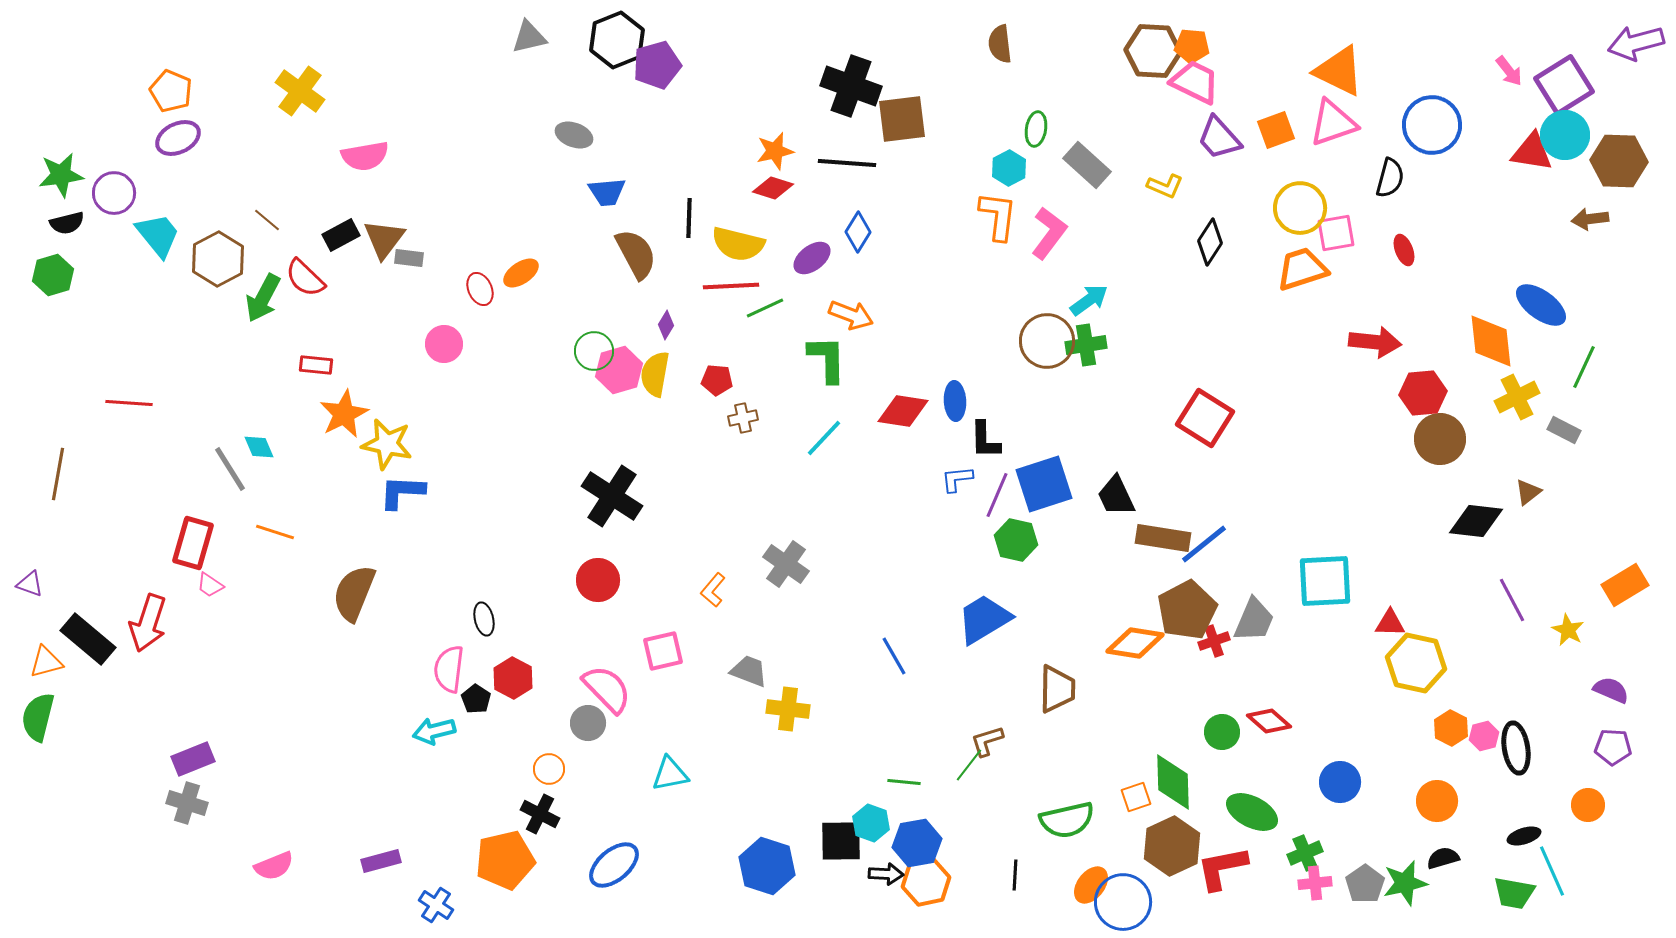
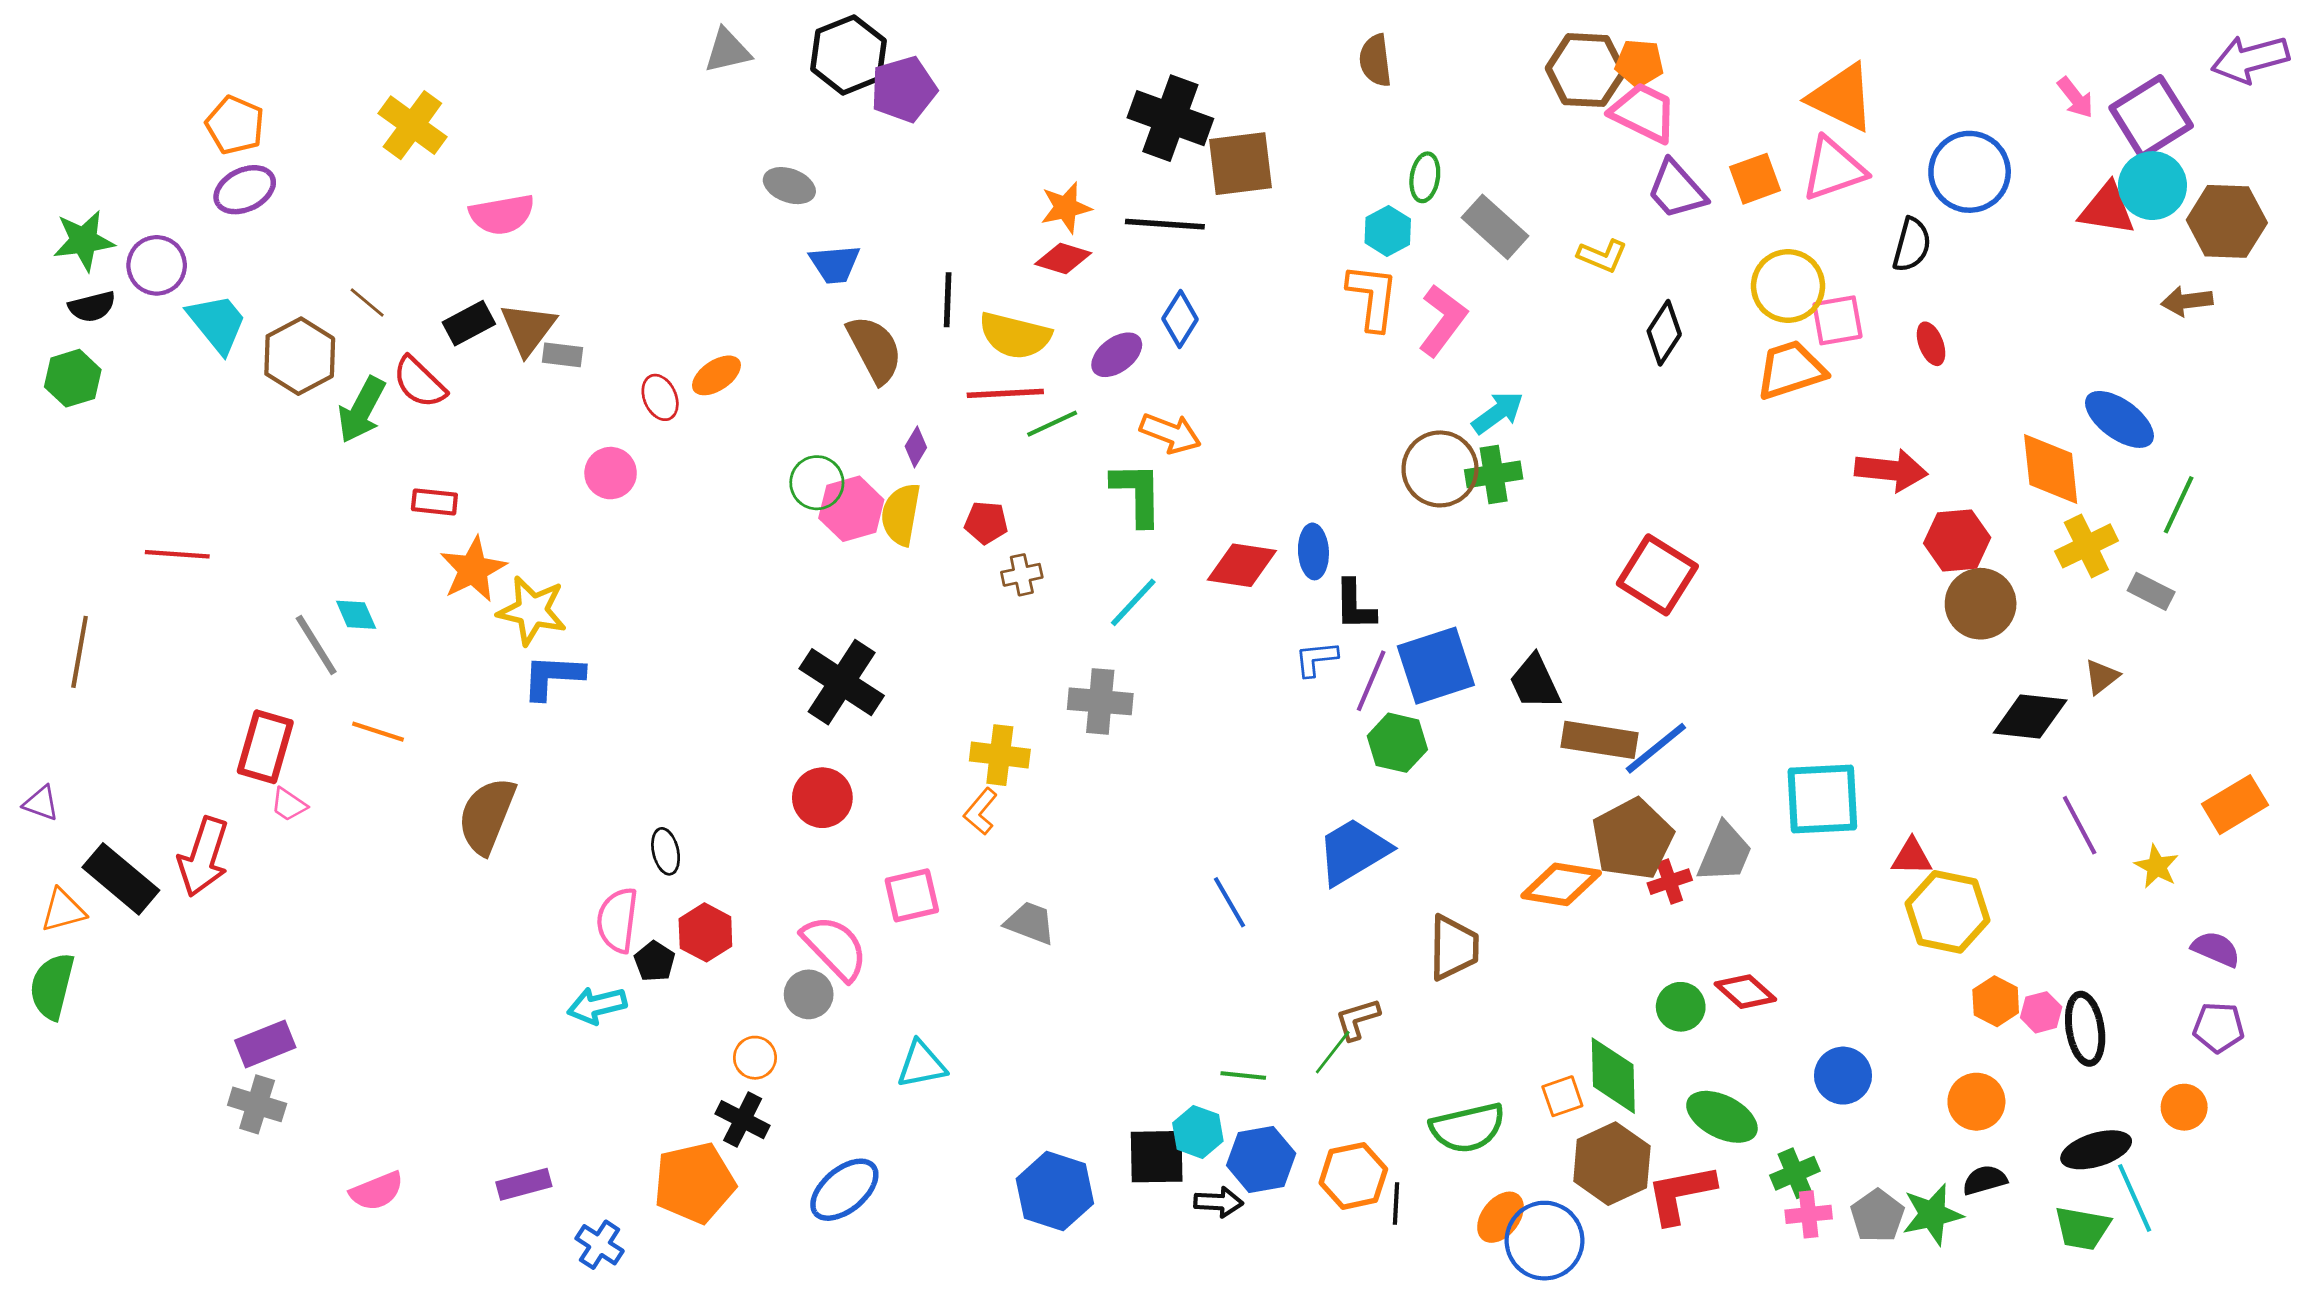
gray cross: (786, 564) -> (1100, 701), moved, turned -30
yellow cross: (788, 709) -> (1000, 755), moved
black ellipse: (1524, 836) -> (2096, 1150), size x1.5
orange hexagon: (926, 882) -> (1353, 1176), moved

